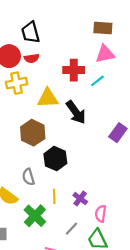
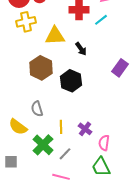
black arrow: (76, 112) -> (81, 49), size x0.6
black hexagon: (55, 159) -> (71, 81), moved
gray line: (72, 229) -> (65, 154), moved

